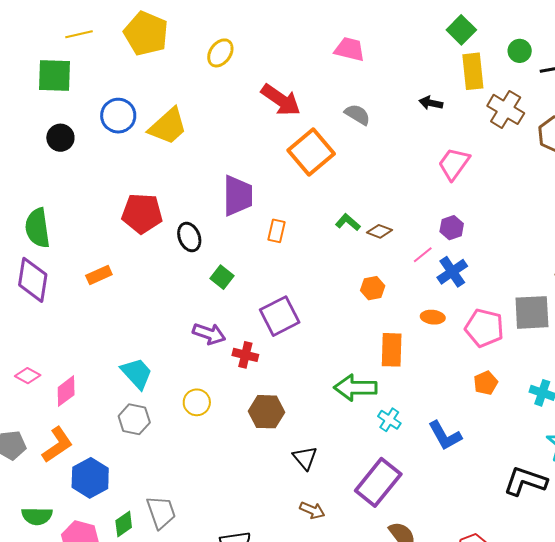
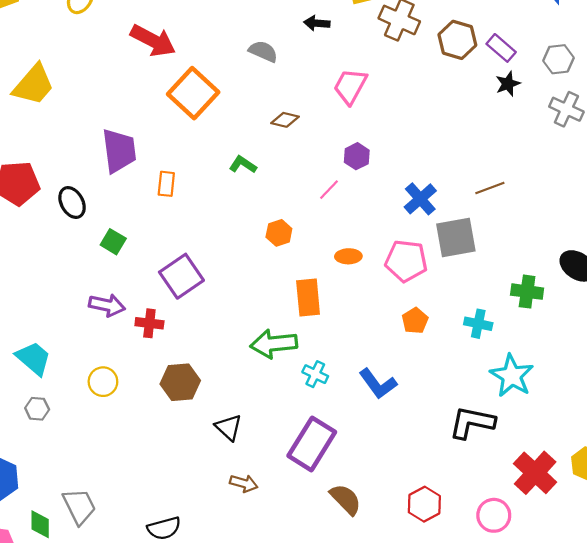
gray semicircle: (357, 115) -> (263, 51), moved
brown diamond: (380, 231) -> (285, 120), moved
blue cross: (452, 272) -> (420, 199), moved
gray hexagon: (134, 419) -> (37, 409), size x0.7
green diamond: (124, 524) -> (40, 524), turned -48

